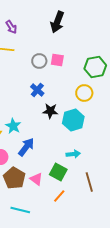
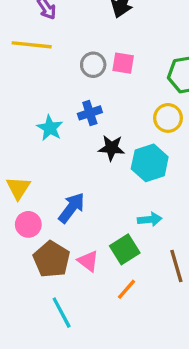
blue cross: (37, 90) -> (90, 113), turned 32
cyan star: (13, 126) -> (50, 128), moved
green square: (58, 172) -> (125, 249), turned 30
cyan line: (20, 210) -> (62, 313), turned 48

